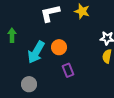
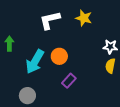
purple rectangle: (68, 70) -> (69, 81), turned 64

